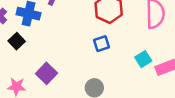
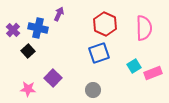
blue square: (101, 44) -> (99, 53), size x1.5

